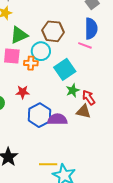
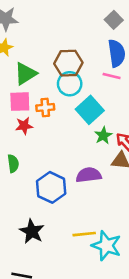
cyan circle: (41, 51) -> (70, 84), moved
red star: (23, 92) -> (24, 126), moved
blue hexagon: (39, 115) -> (51, 187), moved

